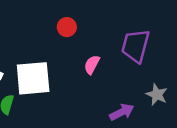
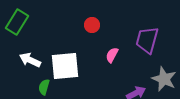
gray star: (157, 95) -> (164, 79), size x1.4

